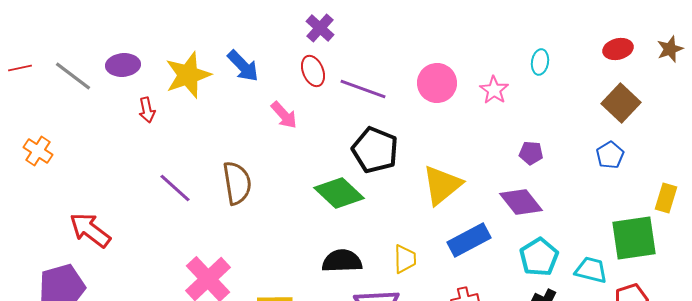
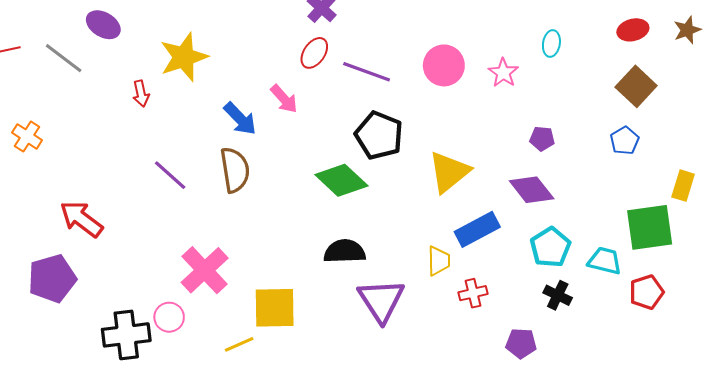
purple ellipse: (123, 65) -> (103, 25), moved, turned 36
blue arrow: (243, 66) -> (240, 119), moved
red ellipse: (313, 71) -> (314, 53), turned 56
yellow trapezoid: (405, 259) -> (439, 261), moved

